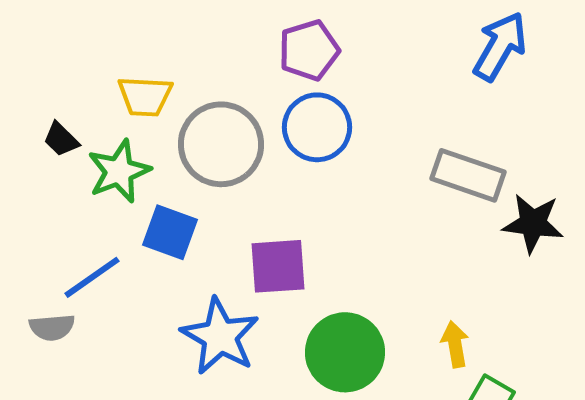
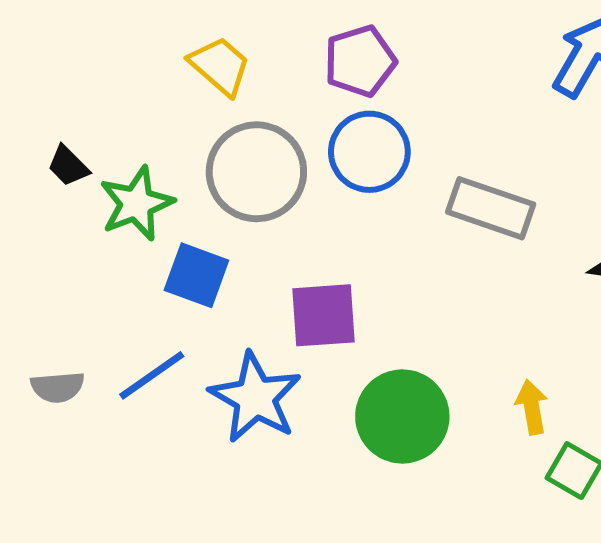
yellow trapezoid: (145, 96) -> (220, 66), moved, turned -142
gray rectangle: (468, 175) -> (491, 208), moved
blue line: (92, 277) -> (152, 375), moved

